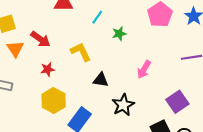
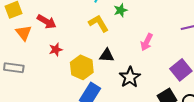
yellow L-shape: (81, 52) -> (99, 23), moved
yellow hexagon: (54, 101) -> (82, 67), moved

